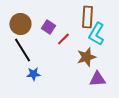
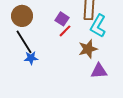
purple square: (48, 27) -> (62, 19), moved
blue star: (33, 74) -> (31, 58), moved

